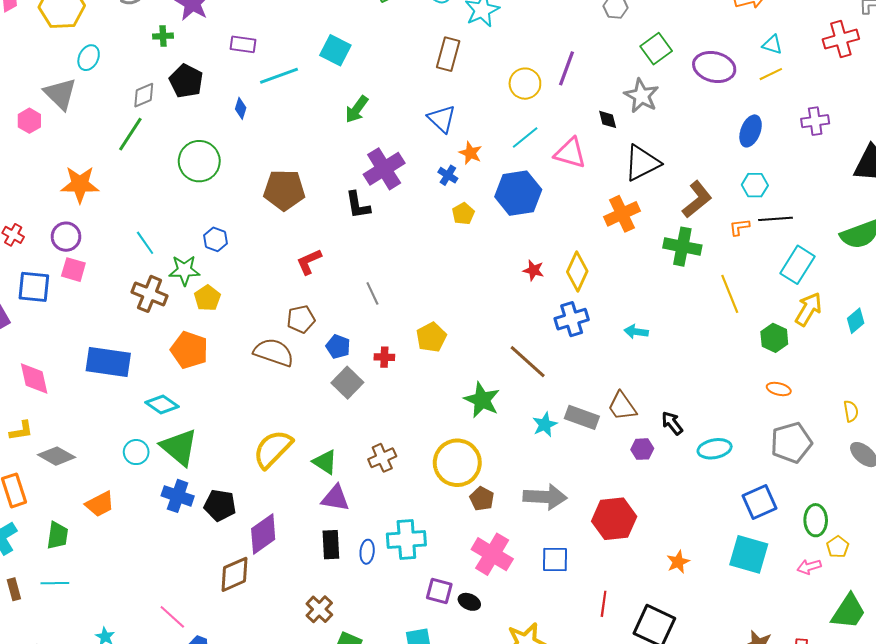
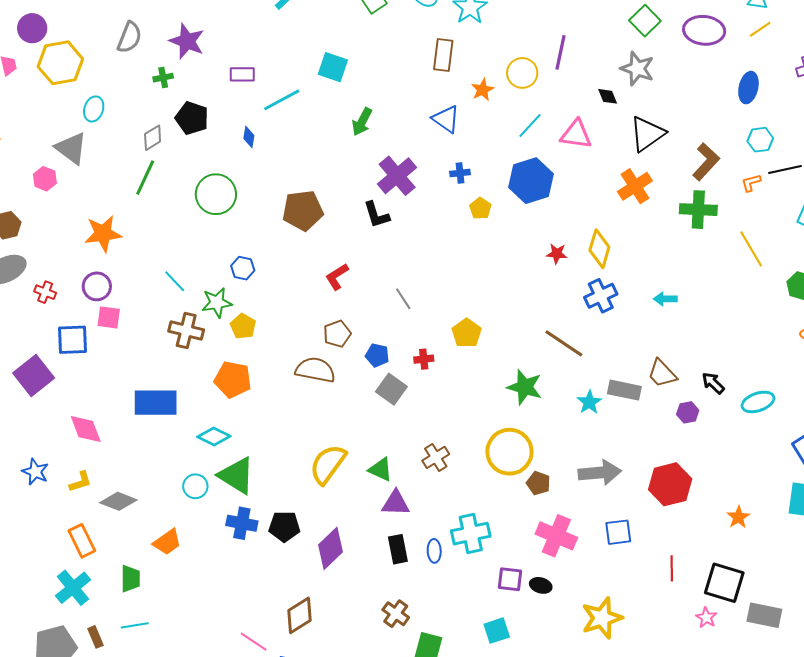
orange star: (470, 153) -> (483, 90), moved, turned 30
blue cross: (448, 175) -> (460, 173), turned -30
brown diamond: (235, 574) -> (299, 615), moved

